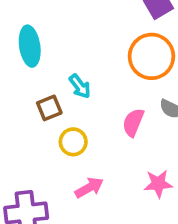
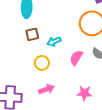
cyan arrow: (80, 86) -> (54, 41), moved, turned 96
brown square: (49, 108) -> (32, 34), moved

